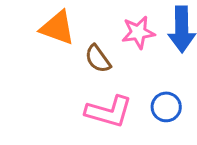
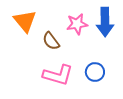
orange triangle: (57, 28) -> (25, 21), turned 30

